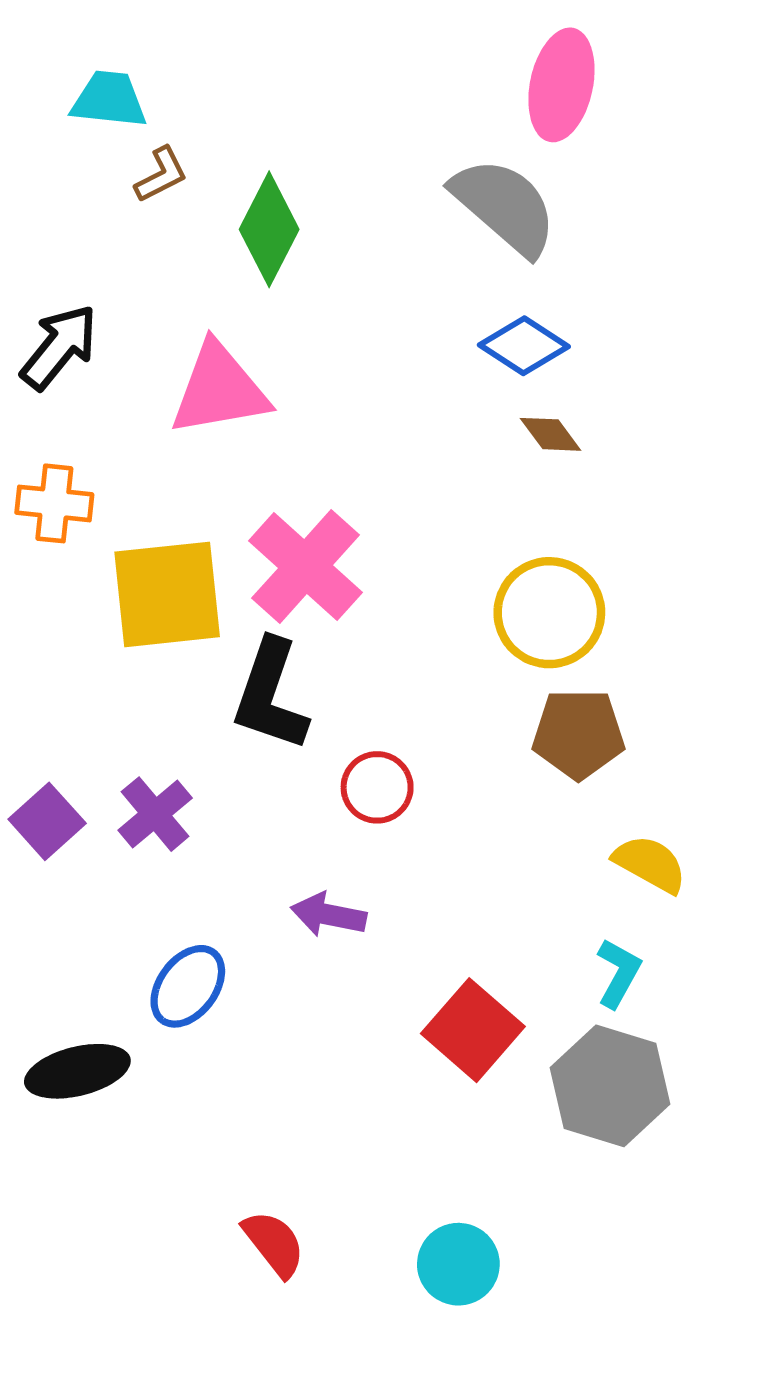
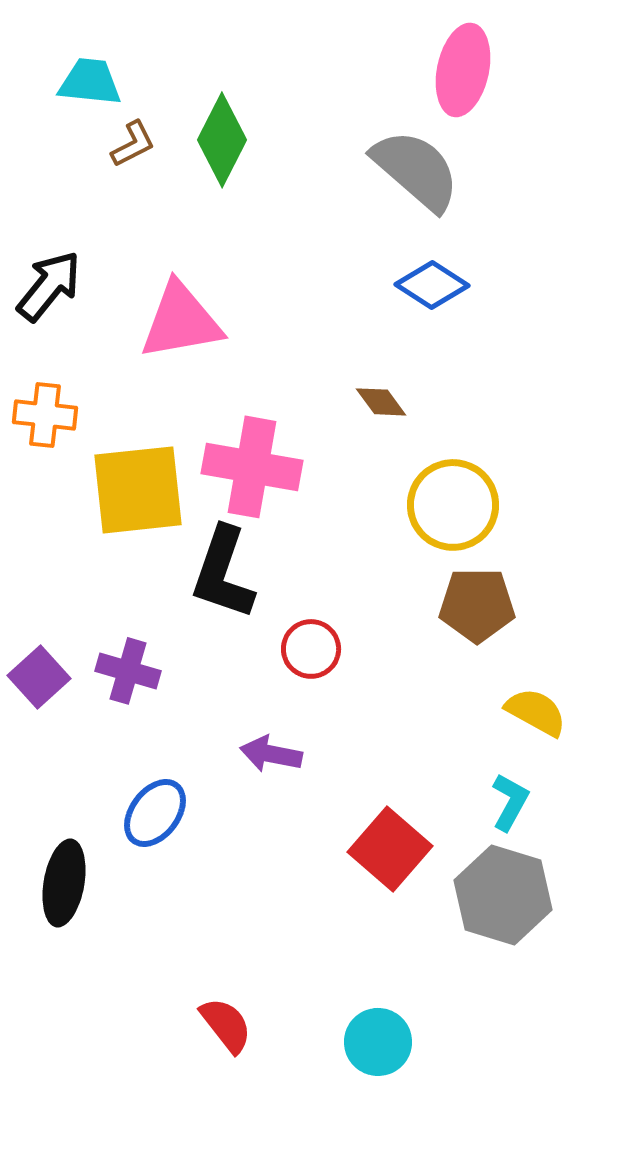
green diamond: (269, 229) -> (222, 140), moved
brown diamond: (551, 434) -> (381, 402), moved
pink cross: (305, 567) -> (252, 467), turned -32
purple cross: (155, 814) -> (128, 671), turned -34
black ellipse: (77, 1071) -> (64, 883), turned -66

